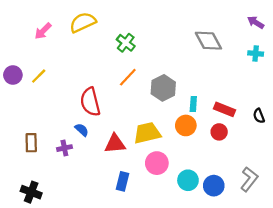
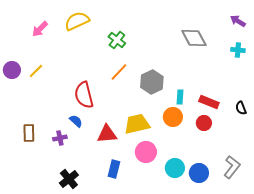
black cross: (31, 192) -> (69, 179), moved, turned 30

